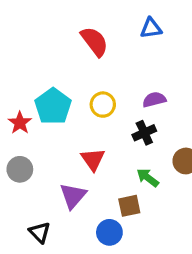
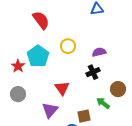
red semicircle: (95, 41) -> (41, 20), moved
yellow circle: (103, 105) -> (68, 46), moved
green arrow: (148, 178) -> (103, 103), moved

